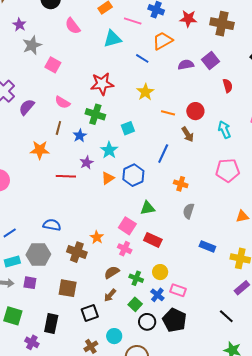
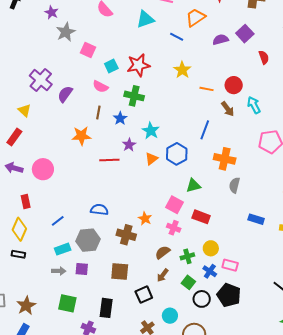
cyan square: (128, 128) -> (111, 66), moved
cyan arrow: (224, 130) -> (254, 105), moved
orange cross: (181, 184) -> (225, 159), size x1.5
green cross: (136, 278) -> (187, 256), turned -32

